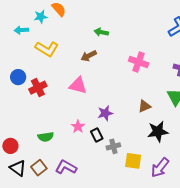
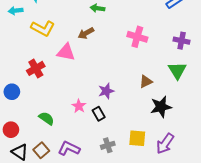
blue circle: (18, 77) -> (12, 92), moved
pink triangle: (78, 86) -> (66, 52), moved
green semicircle: (46, 137) -> (46, 118), turned -133
gray cross: (113, 146) -> (108, 145), moved

